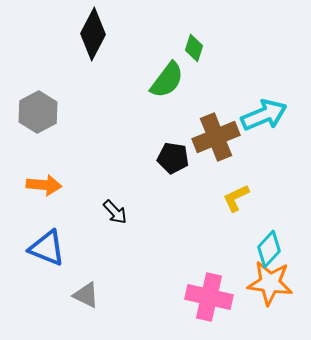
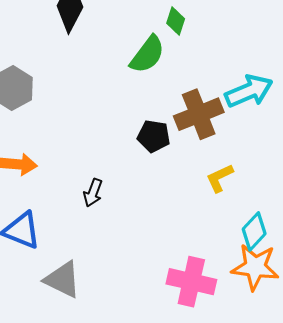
black arrow: (115, 212) -> (93, 193), turned 64
gray triangle: (86, 295) -> (63, 280), size x1.4

